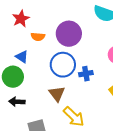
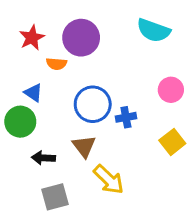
purple circle: (69, 34) -> (81, 38), moved
black arrow: (17, 102) -> (43, 158), moved

